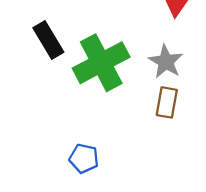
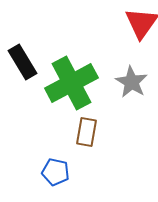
brown rectangle: (167, 102) -> (86, 132), moved

